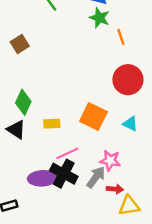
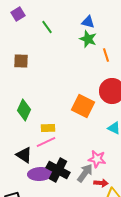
brown square: (20, 44) -> (21, 61), turned 35
orange square: (93, 117) -> (83, 106), moved
black triangle: (16, 130) -> (24, 155), moved
pink line: (67, 153) -> (46, 142), moved

